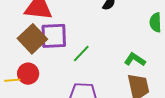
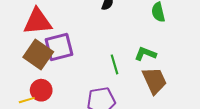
green line: (81, 53) -> (115, 64), moved, turned -48

